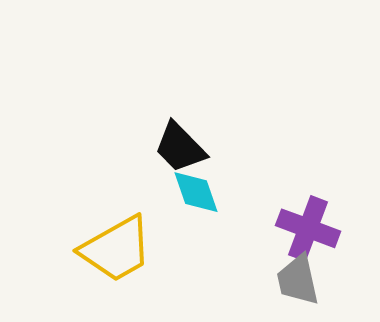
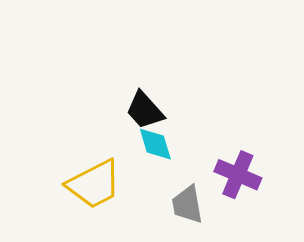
gray trapezoid: (298, 280) -> (187, 205), moved

